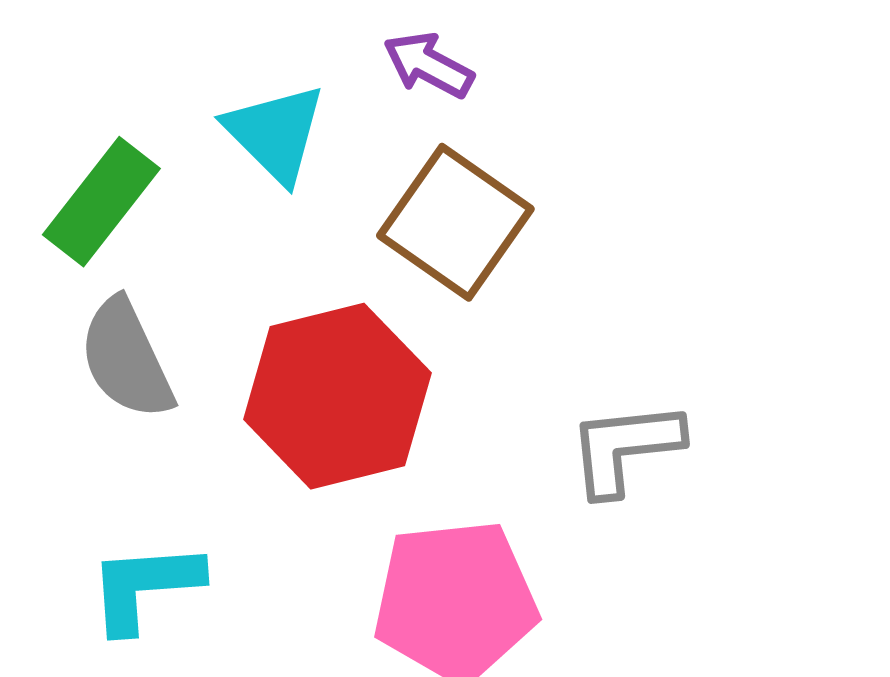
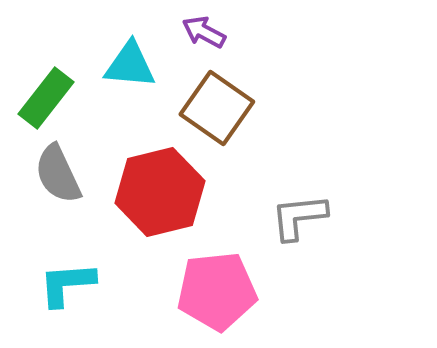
cyan triangle: (275, 133) -> (130, 65), turned -40

